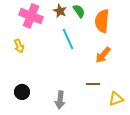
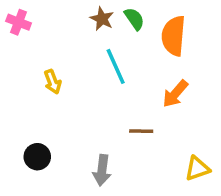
pink cross: (31, 16) -> (19, 22), moved, size x0.6
yellow arrow: (19, 46) -> (53, 82), moved
brown line: (93, 84) -> (141, 131), moved

